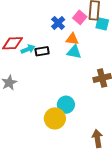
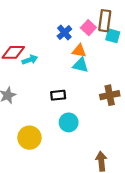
black rectangle: (42, 51) -> (58, 95), moved
yellow circle: (55, 118) -> (29, 138), moved

